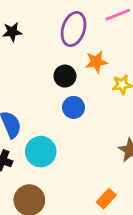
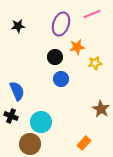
cyan circle: (41, 152) -> (41, 122), moved

